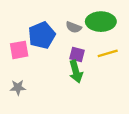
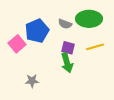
pink square: (19, 50) -> (17, 44), turned -30
gray star: (18, 87) -> (32, 81), moved

